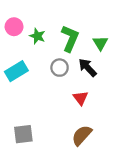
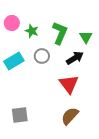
gray circle: (60, 68) -> (42, 56), moved
black arrow: (88, 68) -> (75, 58), turned 102
red triangle: (81, 98) -> (69, 84), size x1.5

